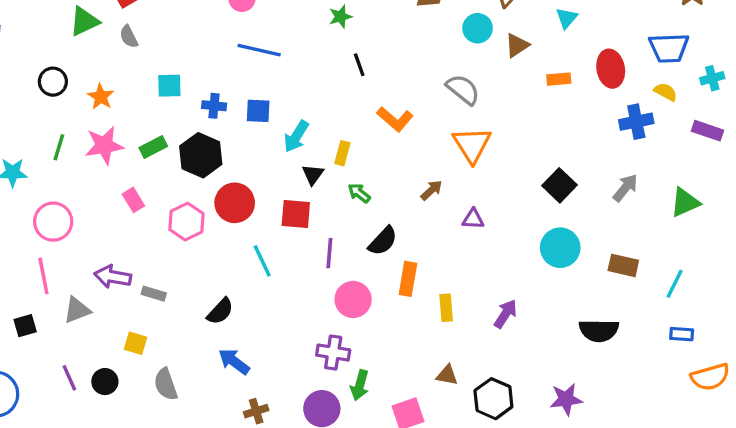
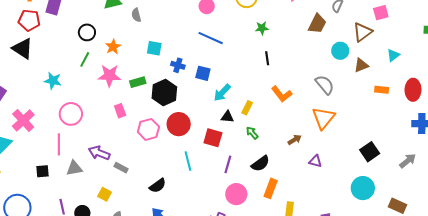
green line: (59, 147) -> (85, 59), moved
black triangle: (313, 175) -> (227, 117), turned 48

